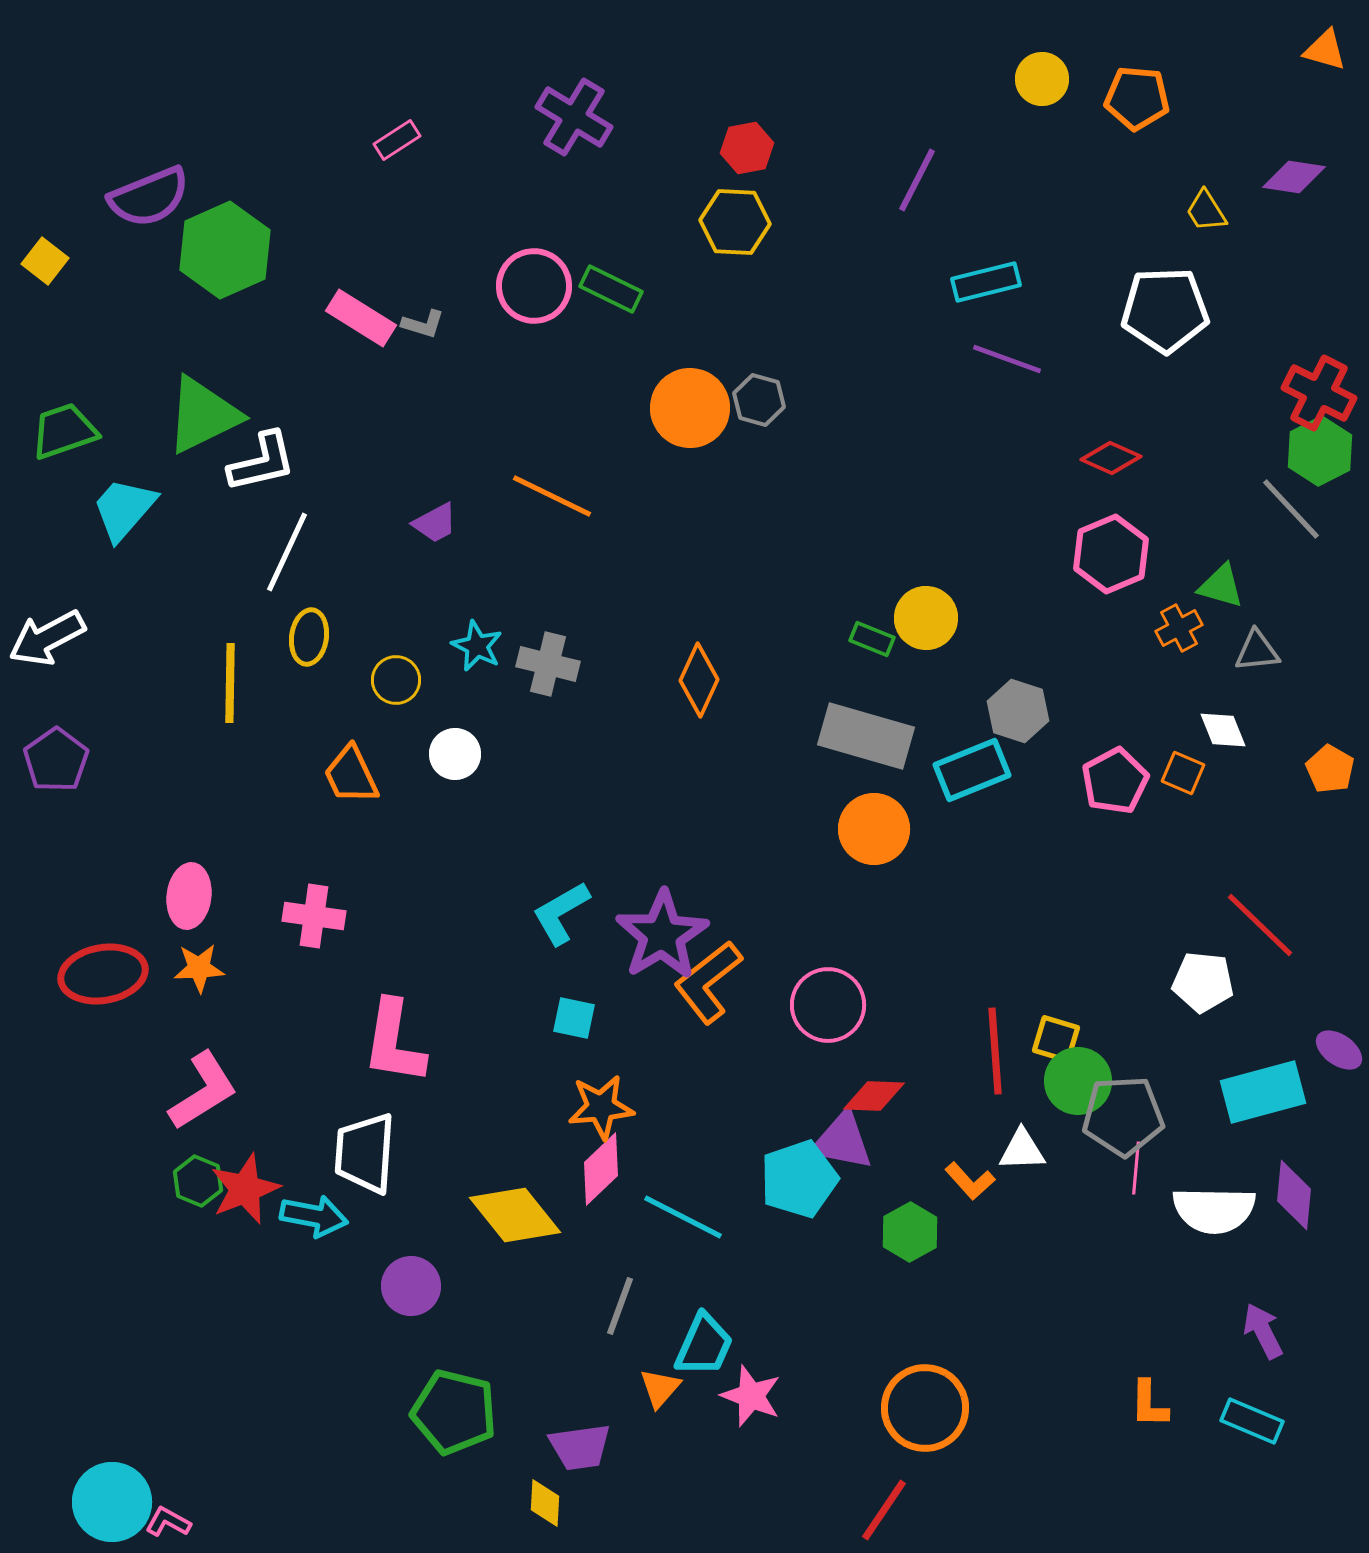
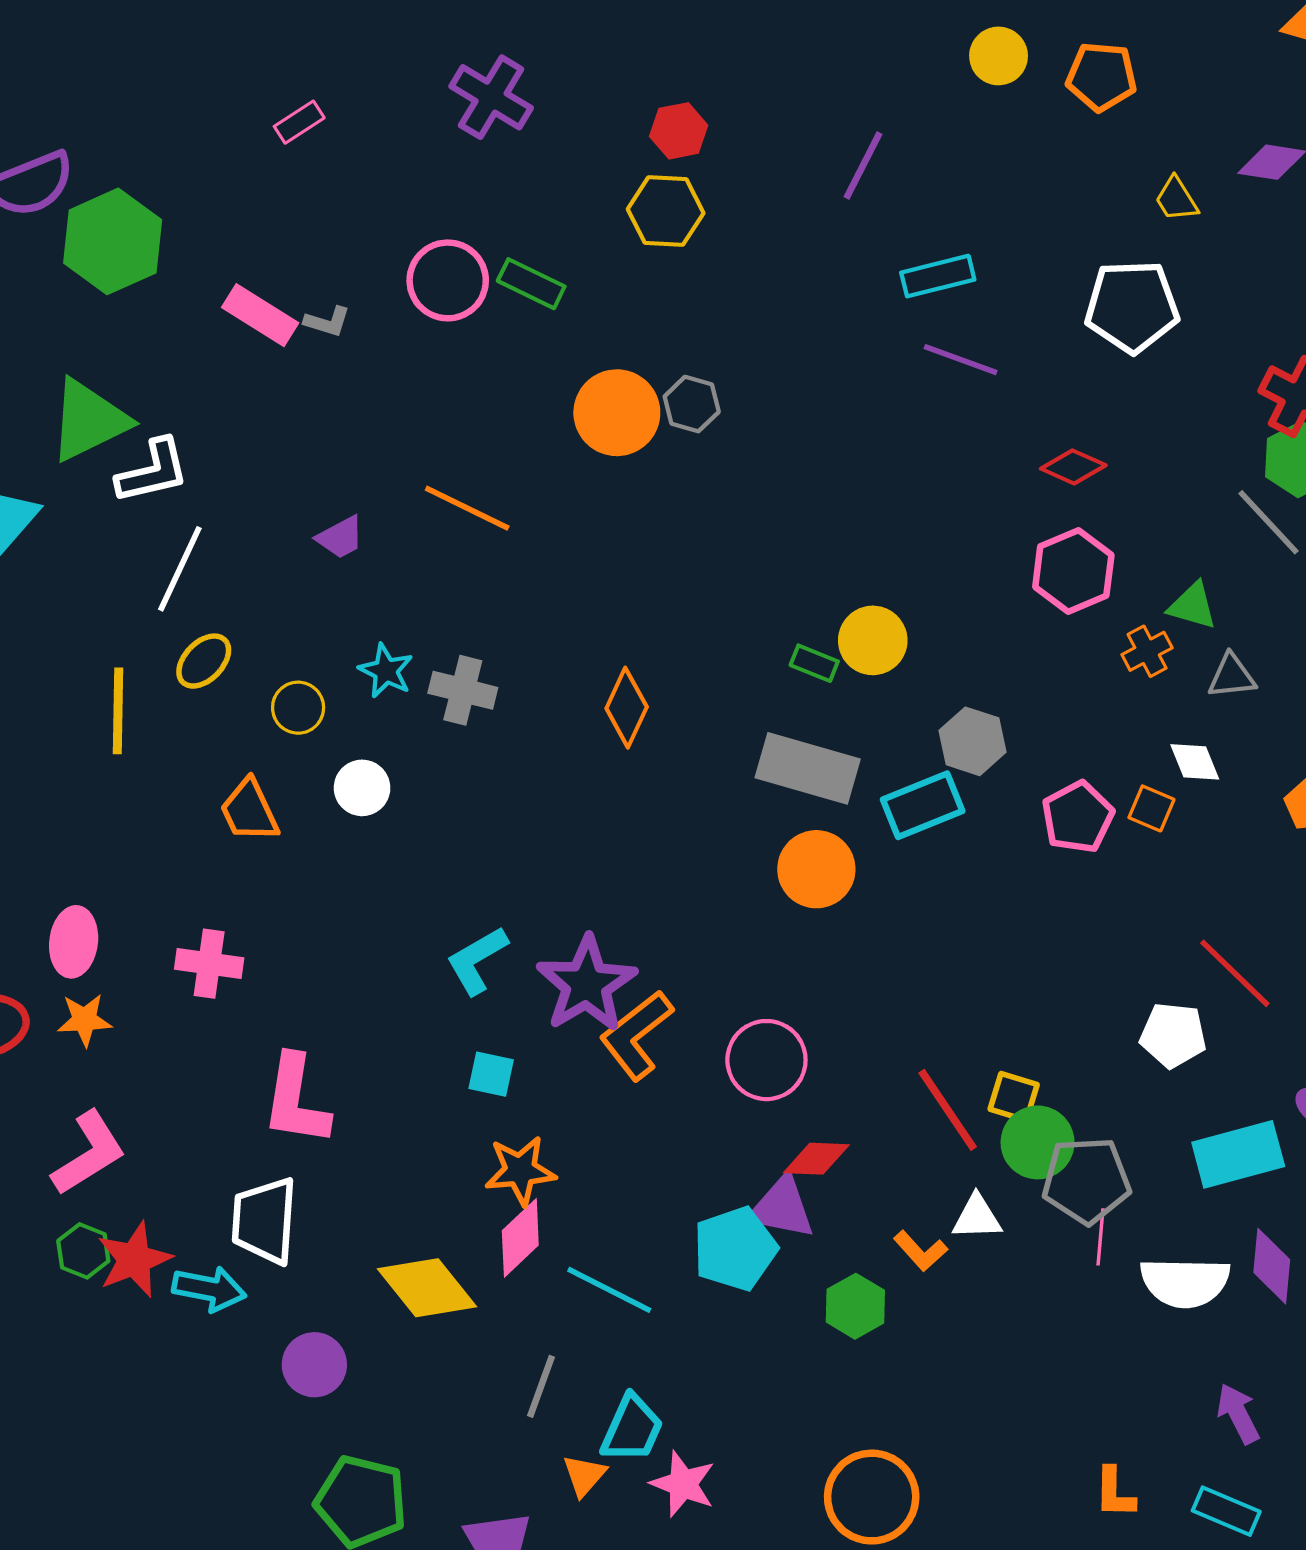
yellow ellipse: (309, 637) -> (204, 661), turned 36
red line: (995, 1051) -> (948, 1110), turned -30

